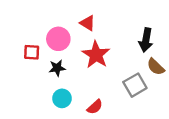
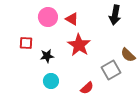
pink circle: (58, 39) -> (48, 17), moved
black arrow: (146, 40) -> (115, 15), moved
red semicircle: (95, 107) -> (87, 88), moved

